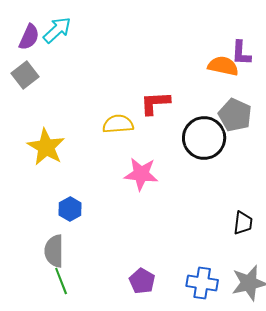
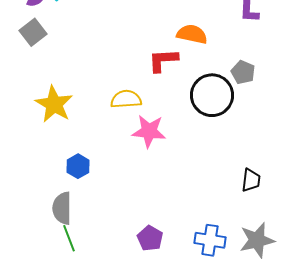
orange semicircle: (223, 66) -> (192, 34), moved
gray pentagon: (235, 115) -> (243, 72), size x0.7
yellow semicircle: (118, 124) -> (126, 99), moved

